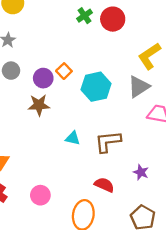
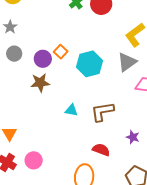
pink circle: (40, 195) -> (34, 160), moved

